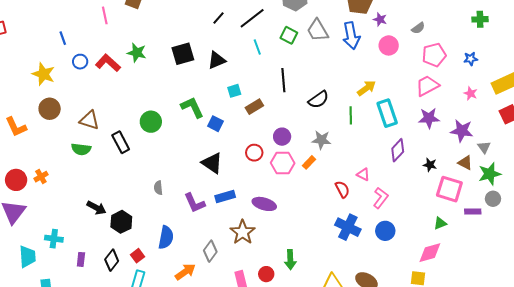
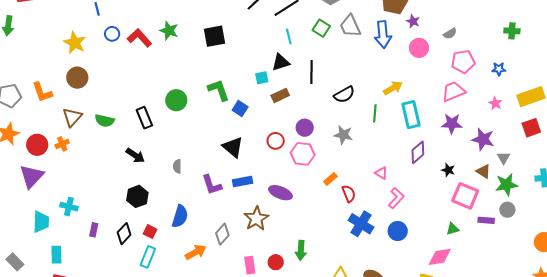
black triangle: (217, 60) -> (281, 62), moved
brown triangle: (89, 120) -> (72, 117), moved, turned 50
orange rectangle: (309, 162) -> (331, 179), moved
red semicircle: (342, 189) -> (349, 194), moved
black arrow: (96, 208) -> (135, 155), moved
red square: (137, 256) -> (150, 232), turned -32

